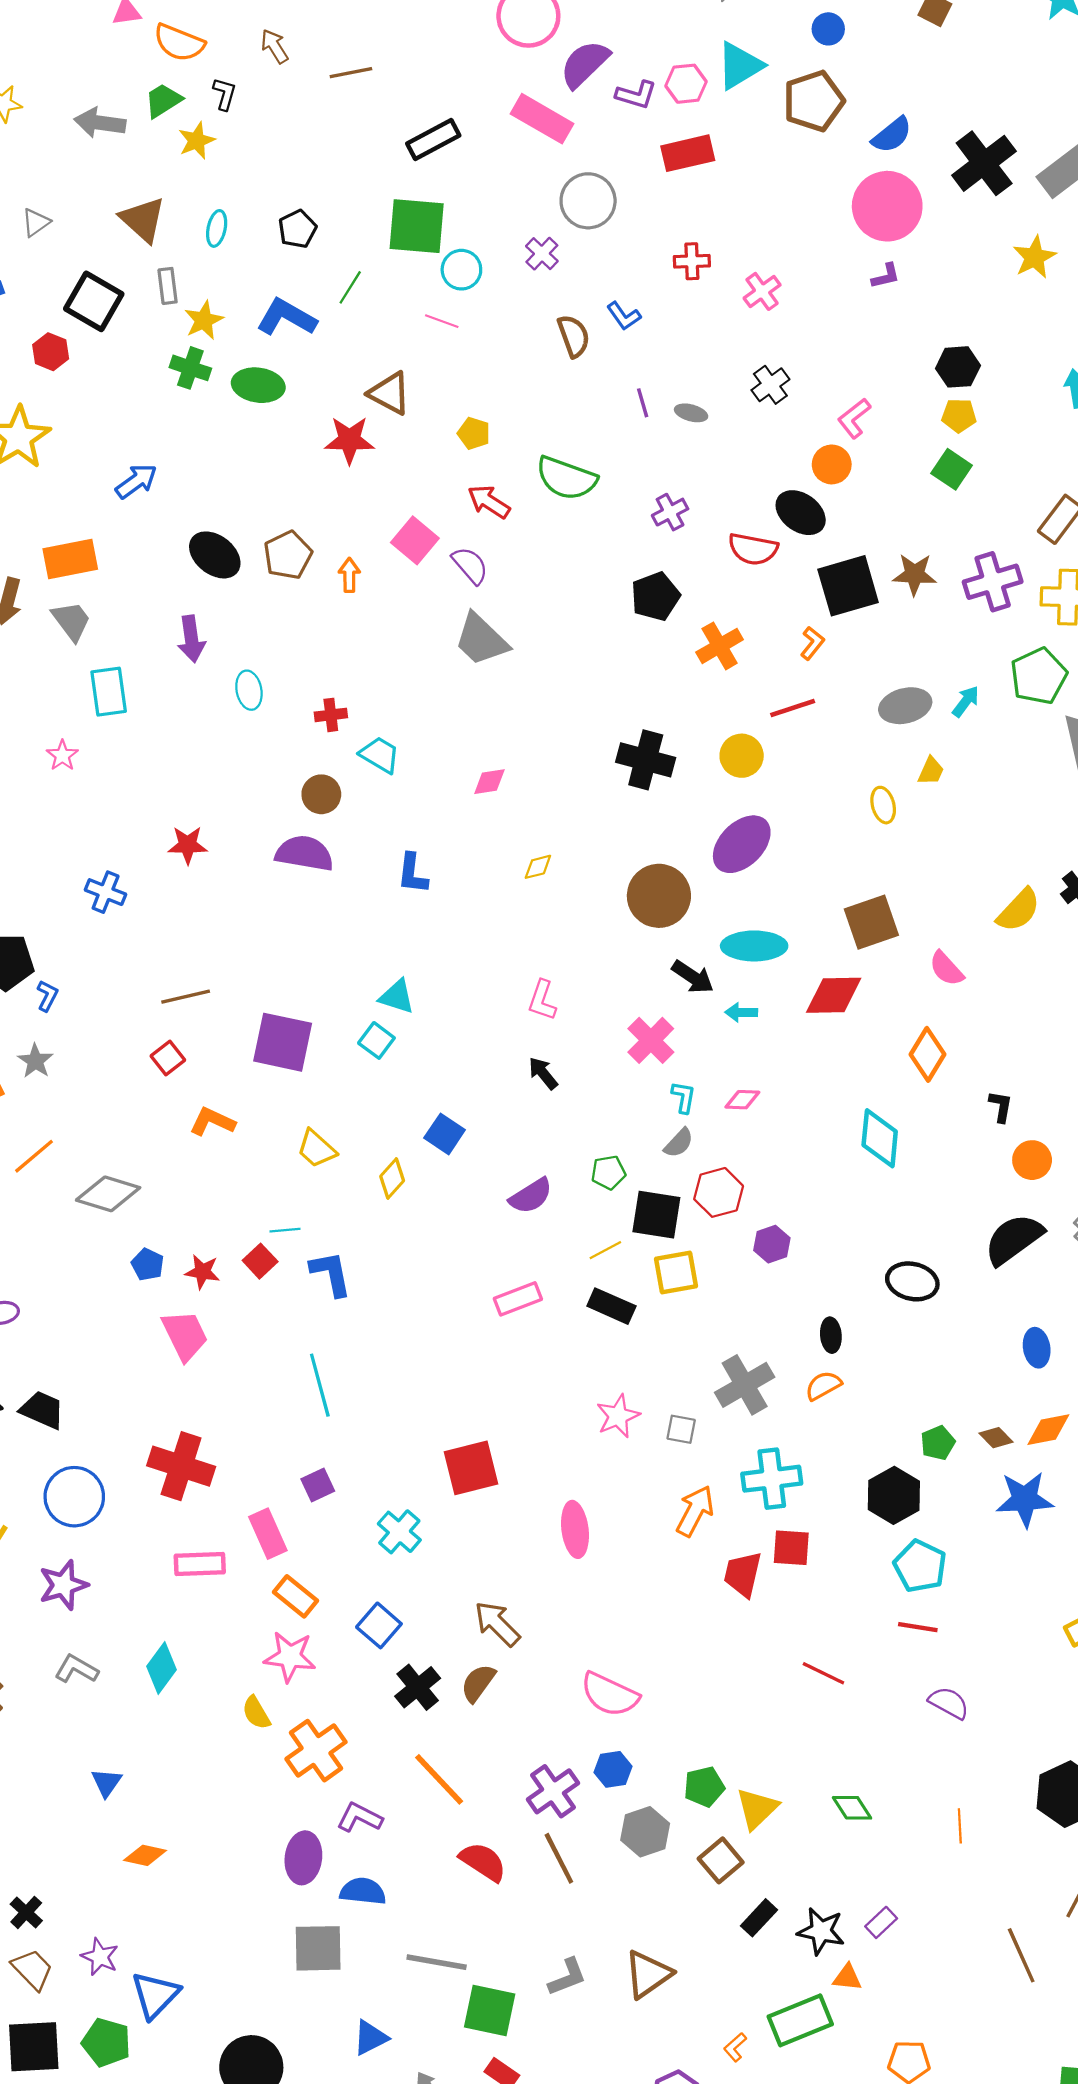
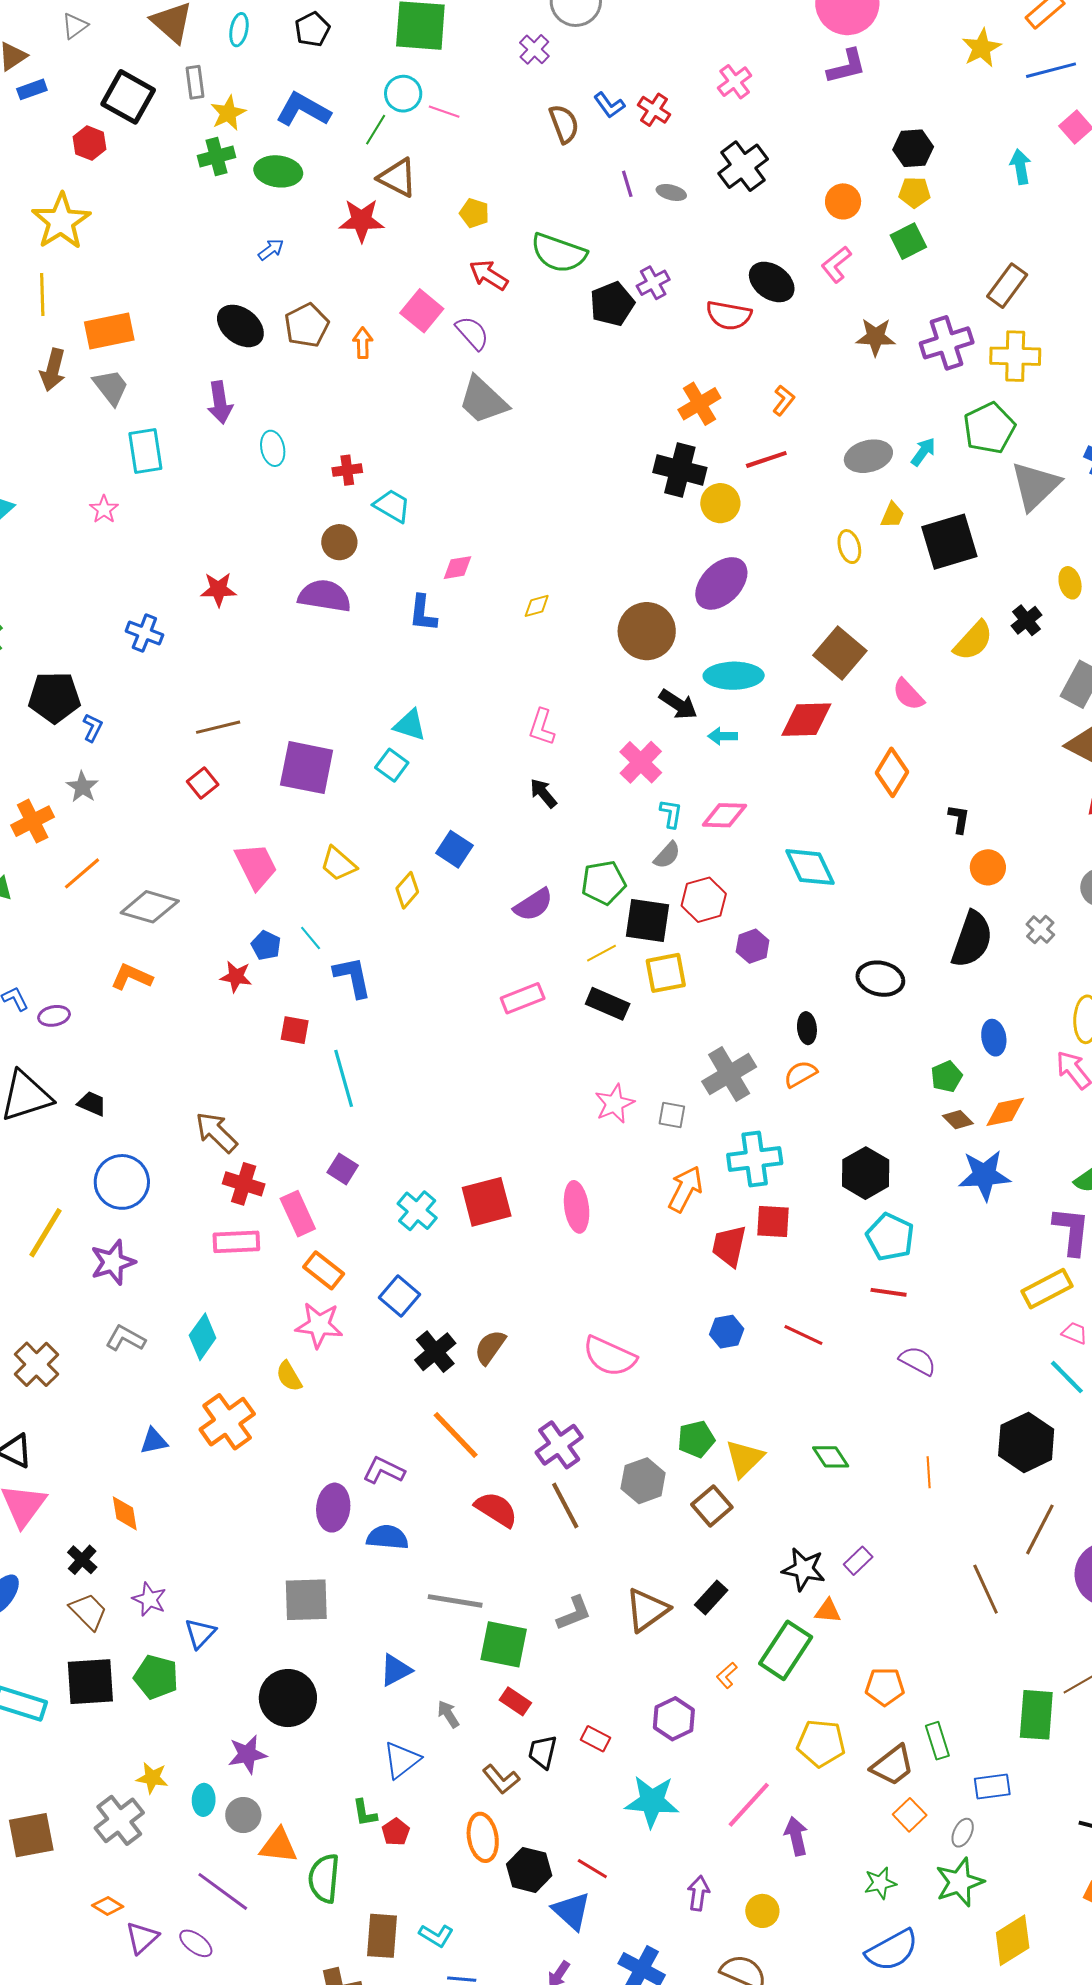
red cross: (692, 261) -> (654, 110), moved, turned 36
cyan circle: (461, 270) -> (403, 94), moved
purple L-shape: (886, 276) -> (847, 66), size x1.5
green line: (350, 287) -> (376, 130), moved
green cross: (190, 368) -> (216, 156), turned -33
black cross: (770, 385) -> (743, 166), size x1.4
pink L-shape: (854, 418) -> (836, 264), moved
orange circle: (832, 464) -> (843, 201), moved
green square: (952, 469) -> (908, 241), turned 30
blue arrow: (136, 481) -> (271, 250), moved, size x0.7
black square: (848, 586) -> (949, 542), moved
black pentagon: (655, 596) -> (612, 304), moved
black cross: (646, 760) -> (680, 470), moved
pink diamond: (489, 782) -> (457, 568), moved
brown square: (871, 922) -> (840, 653), turned -30
pink diamond: (742, 1100) -> (724, 815), size x1.4
orange L-shape: (212, 1122) -> (132, 977), moved
cyan diamond: (880, 1138) -> (810, 867), moved, turned -30
green pentagon: (608, 1172) -> (603, 883), size x1.4
cyan line: (285, 1230) -> (311, 938), turned 56
black semicircle: (1014, 1239) -> (972, 939), turned 146
red square: (260, 1261) -> (295, 1030), moved, turned -36
blue pentagon: (148, 1264) -> (266, 945), moved
pink trapezoid: (185, 1335) -> (256, 866), moved
black trapezoid: (42, 1410) -> (92, 1104), size x0.7
green pentagon: (938, 1443) -> (946, 1077), moved
red cross: (181, 1466) -> (244, 1184), moved, size x0.7
red square: (471, 1468) -> (487, 1202), moved
purple square: (318, 1485) -> (343, 1169), turned -32
brown arrow: (497, 1624) -> (216, 1132), moved
orange cross: (316, 1751) -> (227, 1422), moved
blue hexagon: (613, 1769) -> (727, 1332), moved
blue triangle: (106, 1783) -> (154, 1441), turned 44
orange diamond: (145, 1855) -> (125, 1513), moved, turned 69
black rectangle: (759, 1918) -> (711, 1597), moved
gray square: (318, 1948) -> (306, 1600), moved
blue triangle: (155, 1995) -> (200, 1633), size x0.7
green rectangle: (800, 2020) -> (786, 1650), turned -34

